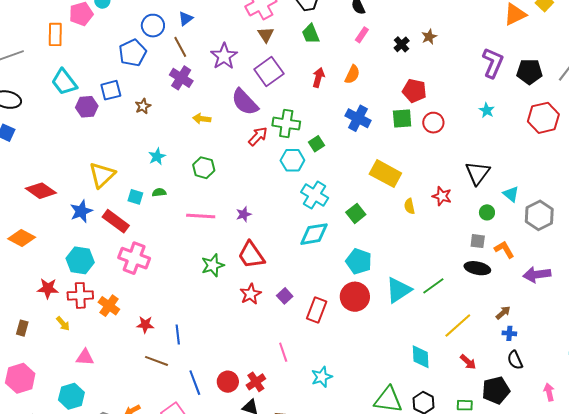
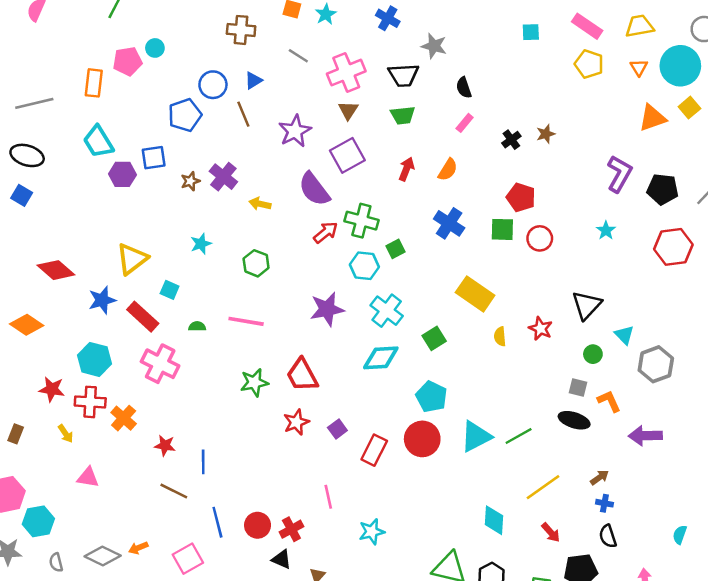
green trapezoid: (311, 34) -> (403, 115), turned -80
purple cross: (181, 78) -> (223, 177), moved
green semicircle: (159, 192) -> (197, 326), moved
purple star: (244, 214) -> (327, 309), moved, size x1.8
cyan hexagon: (71, 396) -> (38, 521), moved

